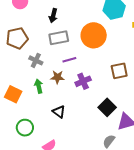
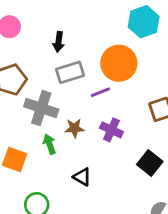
gray cross: (36, 60) -> (41, 108), size x1.6
purple line: (69, 60) -> (100, 92), moved
purple cross: (83, 81) -> (111, 130), turned -35

